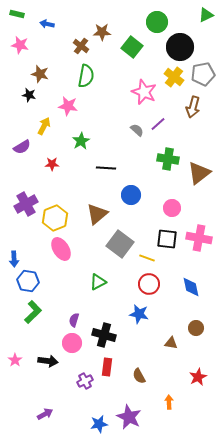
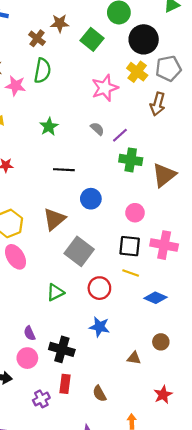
pink star: (144, 92) -> (105, 88), turned 30
pink star: (68, 106) -> (15, 86), moved
purple line: (158, 124) -> (120, 135), moved
green star: (81, 141) -> (49, 127), moved
yellow line: (147, 258) -> (131, 273), moved
red circle: (149, 284) -> (99, 288), moved
blue diamond: (191, 287) -> (155, 298), turned -55
purple semicircle: (74, 320) -> (29, 333), turned -40

